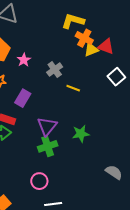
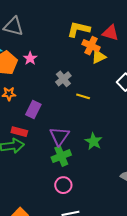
red triangle: (106, 46) -> (110, 33), moved
pink star: (24, 60) -> (30, 58), moved
green star: (81, 134) -> (94, 141), turned -30
pink circle: (39, 181) -> (63, 185), moved

